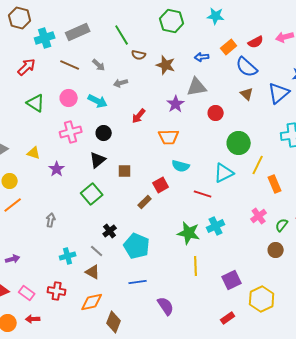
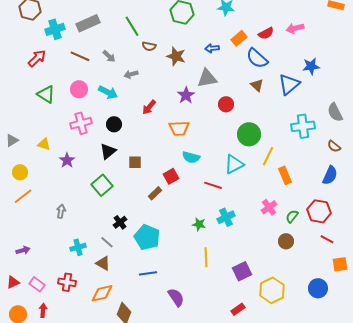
green star: (189, 233) -> (199, 224), size x0.6
red arrow: (33, 319) -> (43, 310), turned 96

